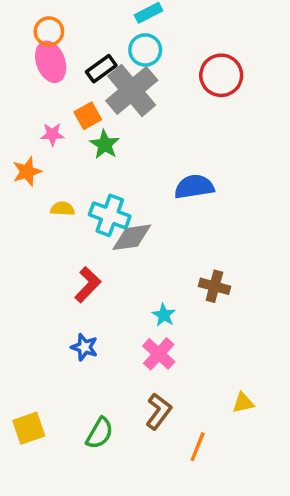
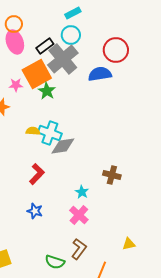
orange square: (88, 116) -> (37, 74), size x1.8
blue semicircle: (194, 187) -> (100, 74), moved
yellow semicircle: (62, 209) -> (33, 131), moved
green semicircle: (100, 433) -> (55, 262), moved, turned 78

